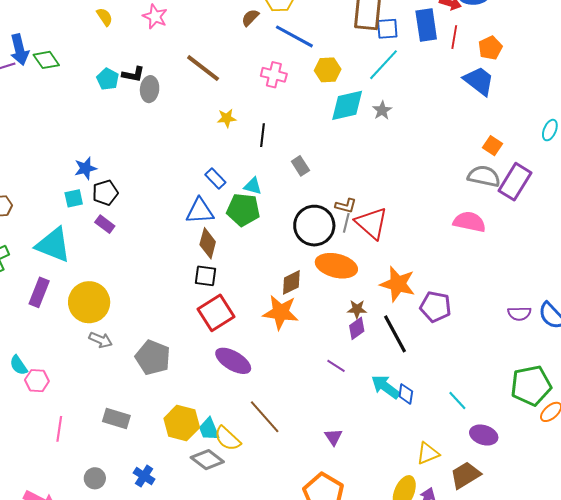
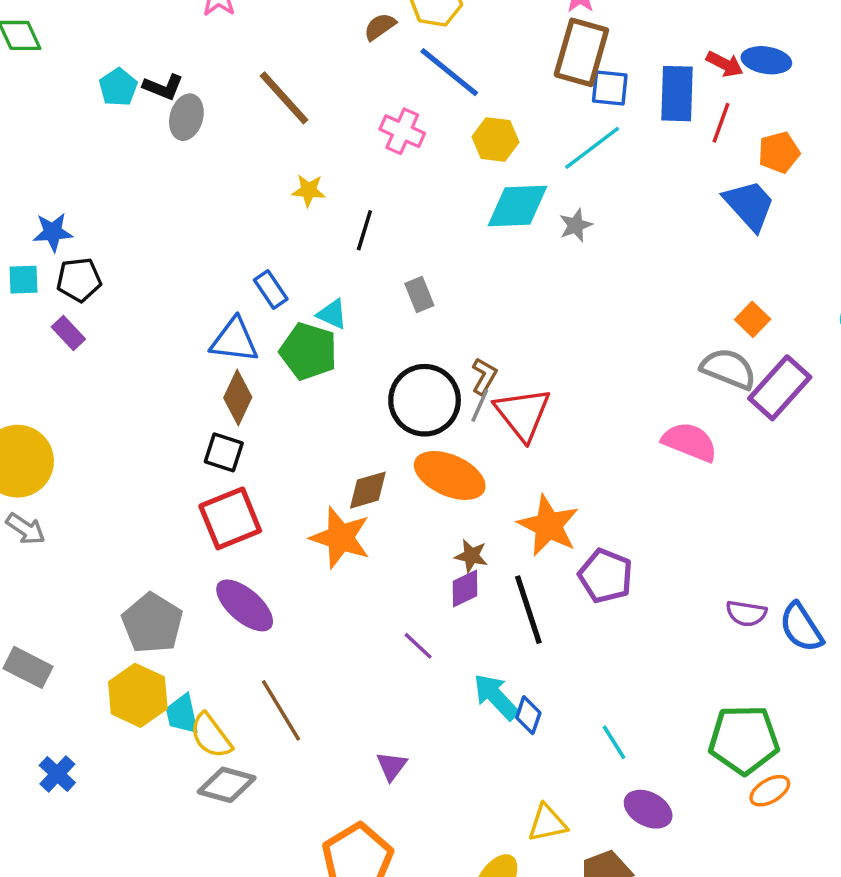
brown L-shape: (346, 206) -> (484, 376), turned -85
gray pentagon: (153, 358) -> (152, 623), moved
gray diamond: (207, 460) -> (227, 785), moved, turned -32

